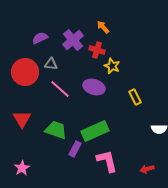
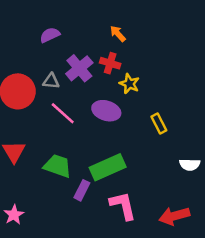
purple semicircle: (40, 38) -> (50, 35), moved
purple cross: (73, 40) -> (79, 68), moved
red arrow: (147, 169) -> (174, 216), size x1.6

